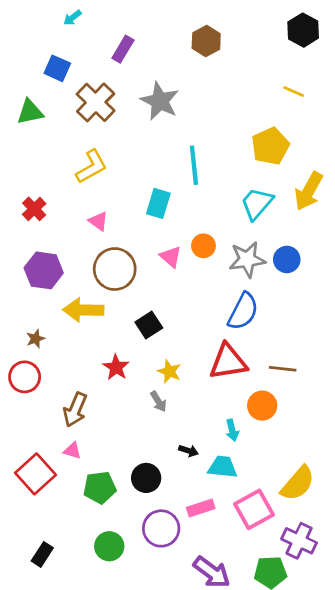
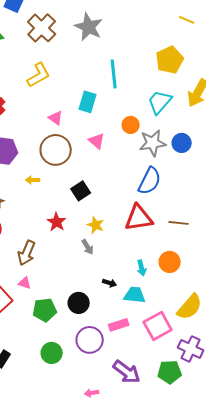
pink triangle: (98, 221) -> (56, 118), moved
orange circle: (203, 246) -> (131, 125), moved
yellow arrow: (83, 310) -> (33, 180), size x0.5
orange circle: (262, 406) -> (170, 262), moved

